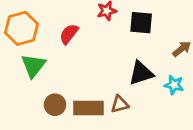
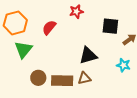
black square: (141, 23) -> (110, 26), moved
black triangle: (141, 73) -> (88, 55), moved

